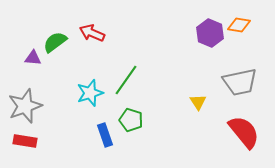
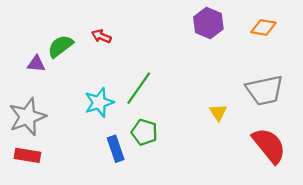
red arrow: (92, 33) -> (101, 36), size x0.7
purple hexagon: (210, 33) -> (208, 23), moved

